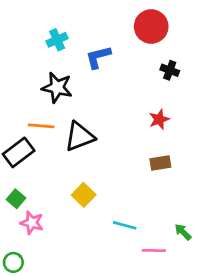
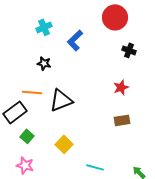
blue L-shape: (98, 57) -> (75, 40), turned -30
black star: (57, 87) -> (44, 63), size x0.6
green square: (16, 199) -> (27, 136), moved

